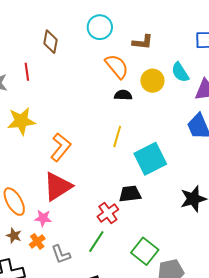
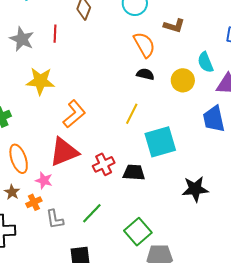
yellow circle: (152, 81) -> (183, 80), moved
red cross: (108, 213) -> (104, 164), moved

